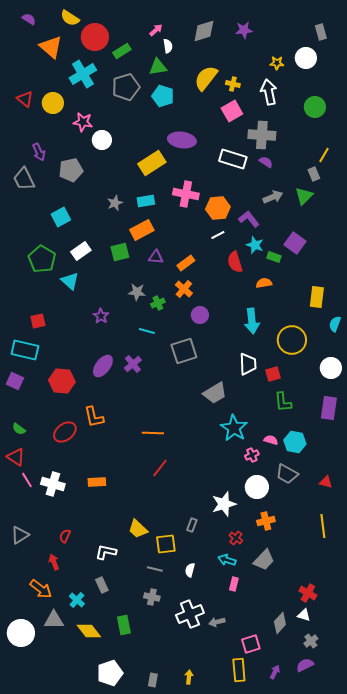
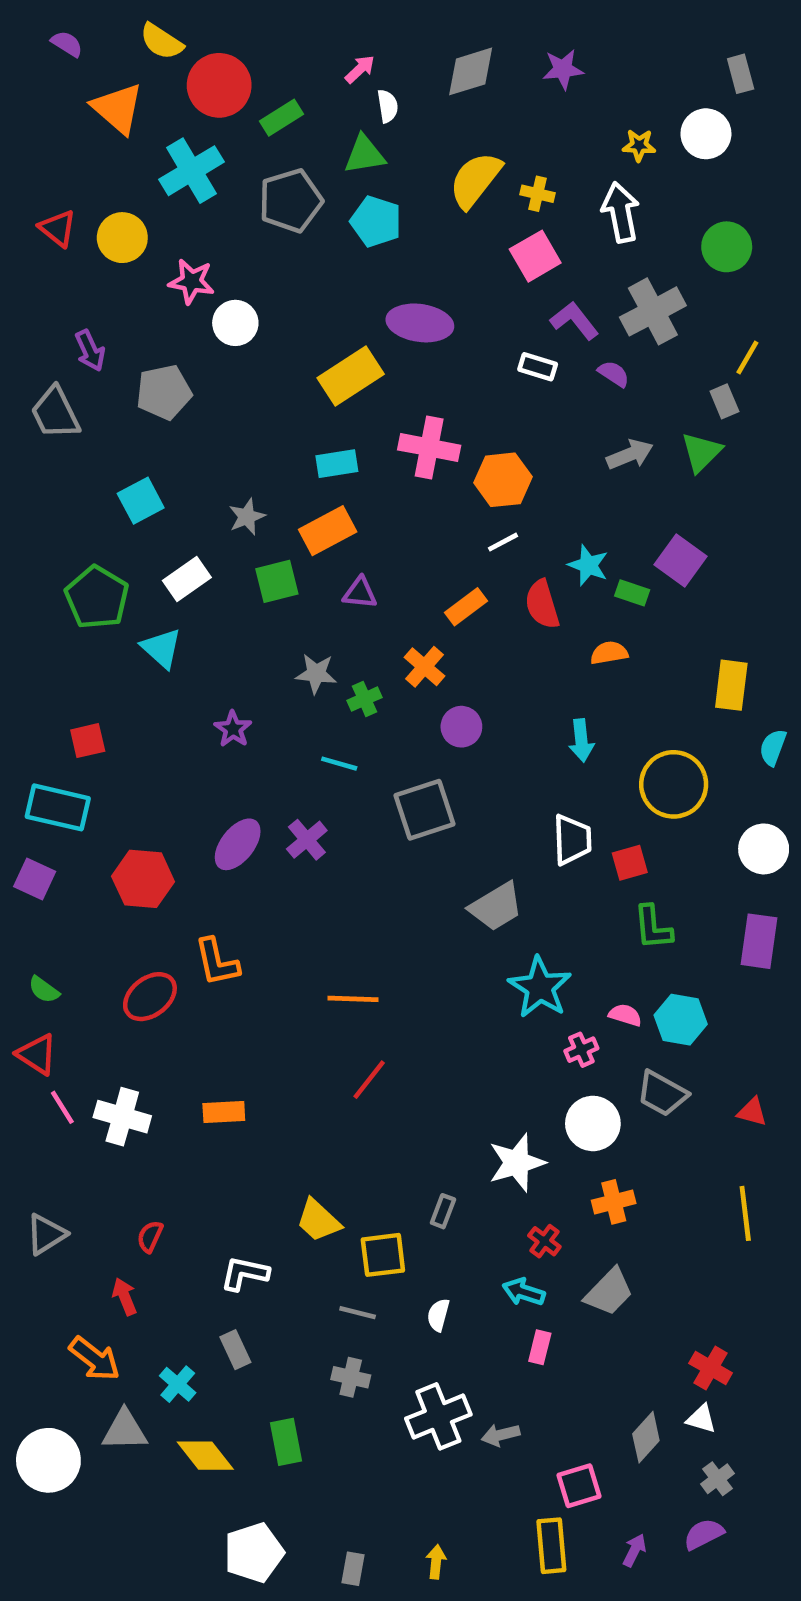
gray cross: (262, 135) -> (653, 311), moved, turned -32
white rectangle: (233, 159) -> (538, 367), size x0.6
gray star: (115, 203) -> (247, 517), moved
purple L-shape: (249, 219) -> (574, 321), moved
orange rectangle: (186, 263) -> (466, 607), moved
cyan arrow: (252, 321) -> (581, 741), size x0.7

